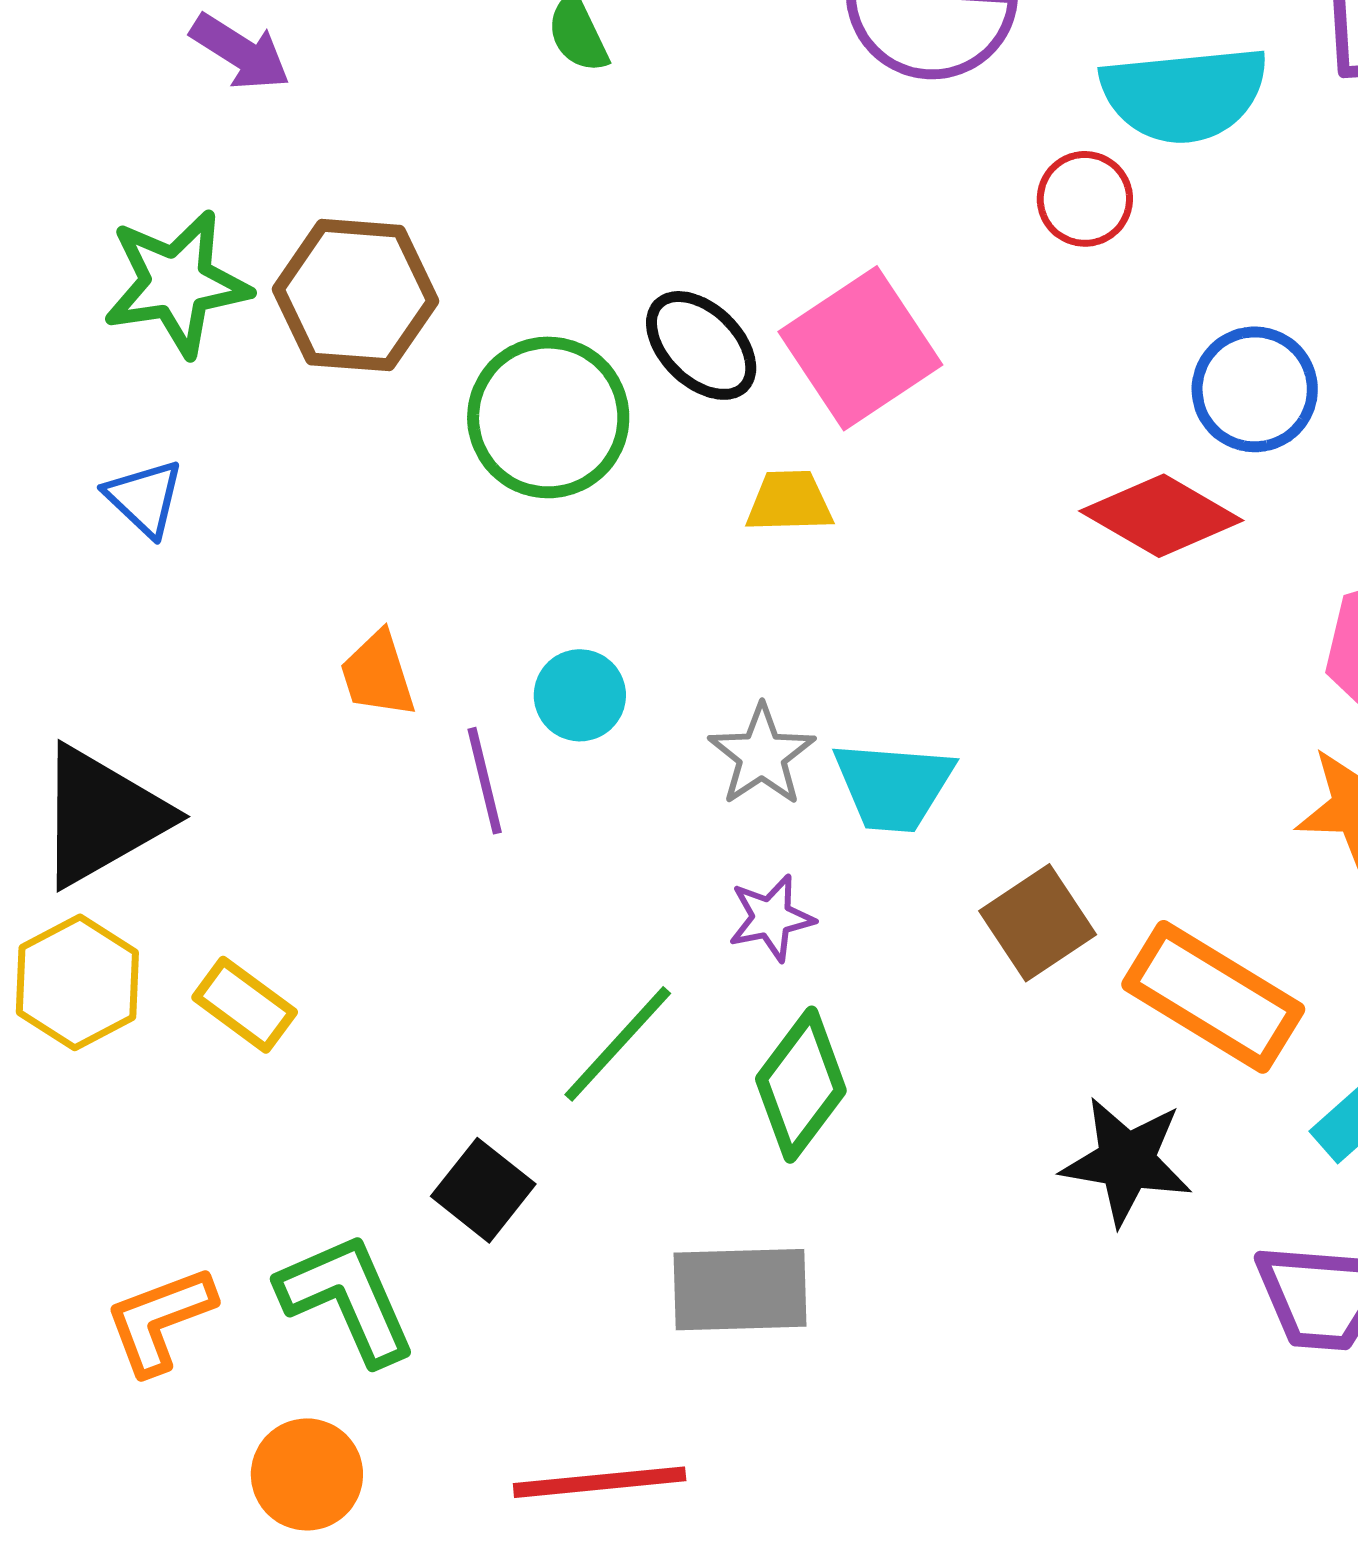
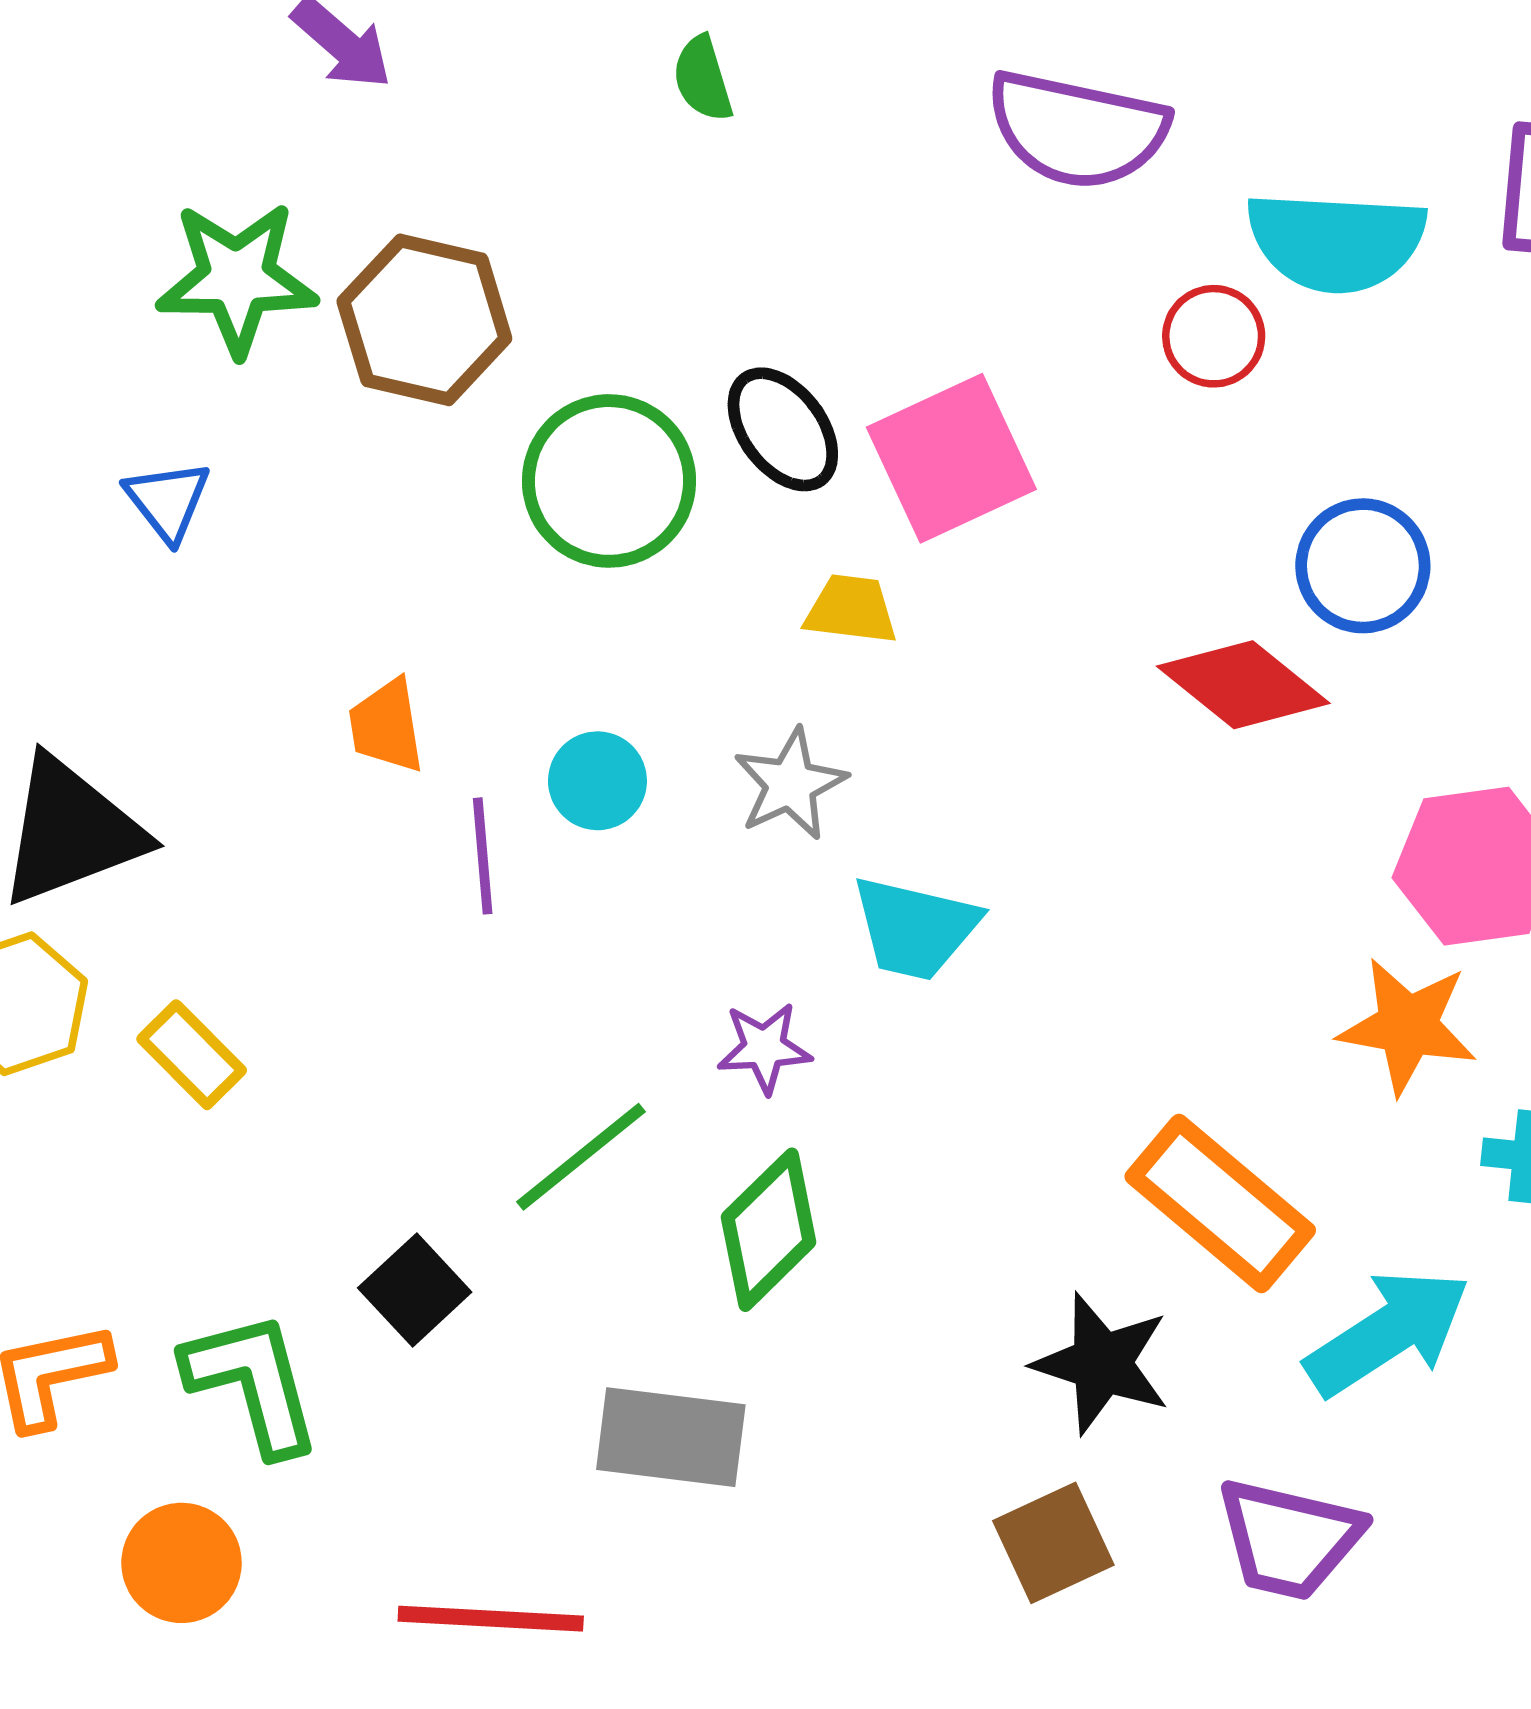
gray star: (762, 755) -> (790, 784), moved
brown square: (1038, 923) -> (1053, 1543), moved

